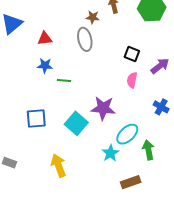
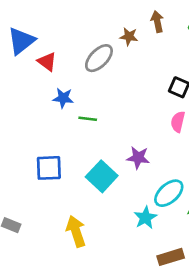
red triangle: (45, 39) -> (47, 62), moved, turned 42
gray ellipse: (85, 39) -> (99, 58), moved, turned 55
purple star: (103, 108) -> (138, 158), size x0.7

